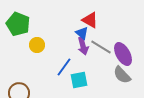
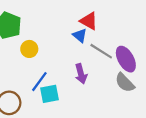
purple arrow: (83, 46) -> (81, 74), moved
blue line: (64, 67) -> (39, 82), moved
cyan square: (79, 80) -> (49, 94), moved

